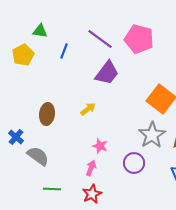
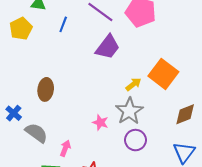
yellow arrow: (88, 109) -> (133, 84), moved
gray star: (152, 135) -> (129, 111), moved
pink arrow: (91, 168) -> (65, 148), moved

